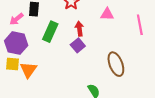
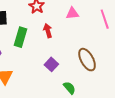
purple square: (78, 45) -> (51, 64), moved

